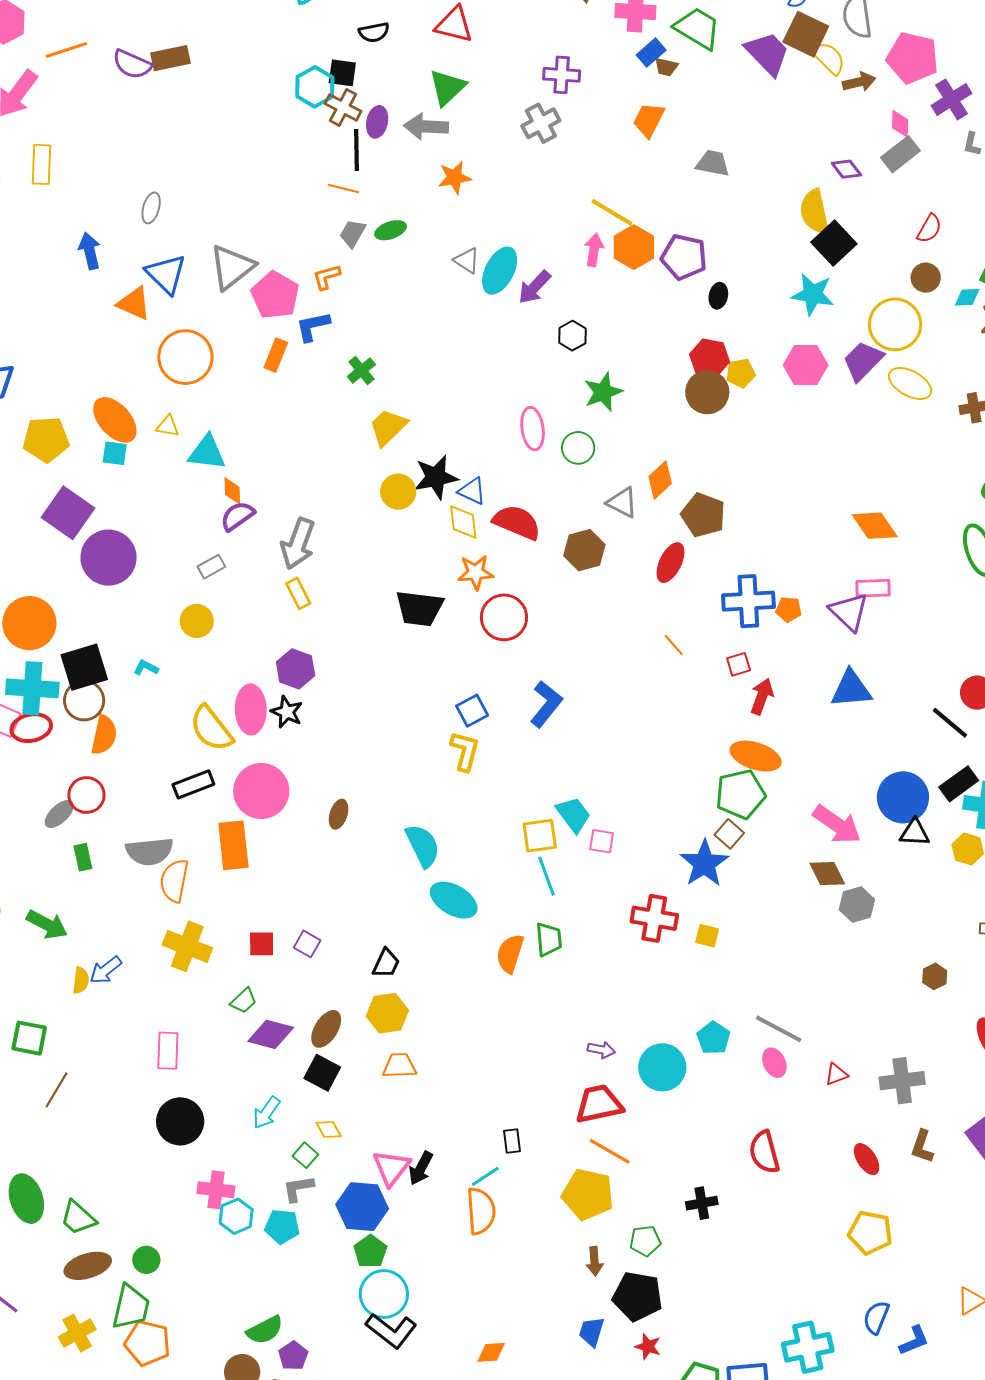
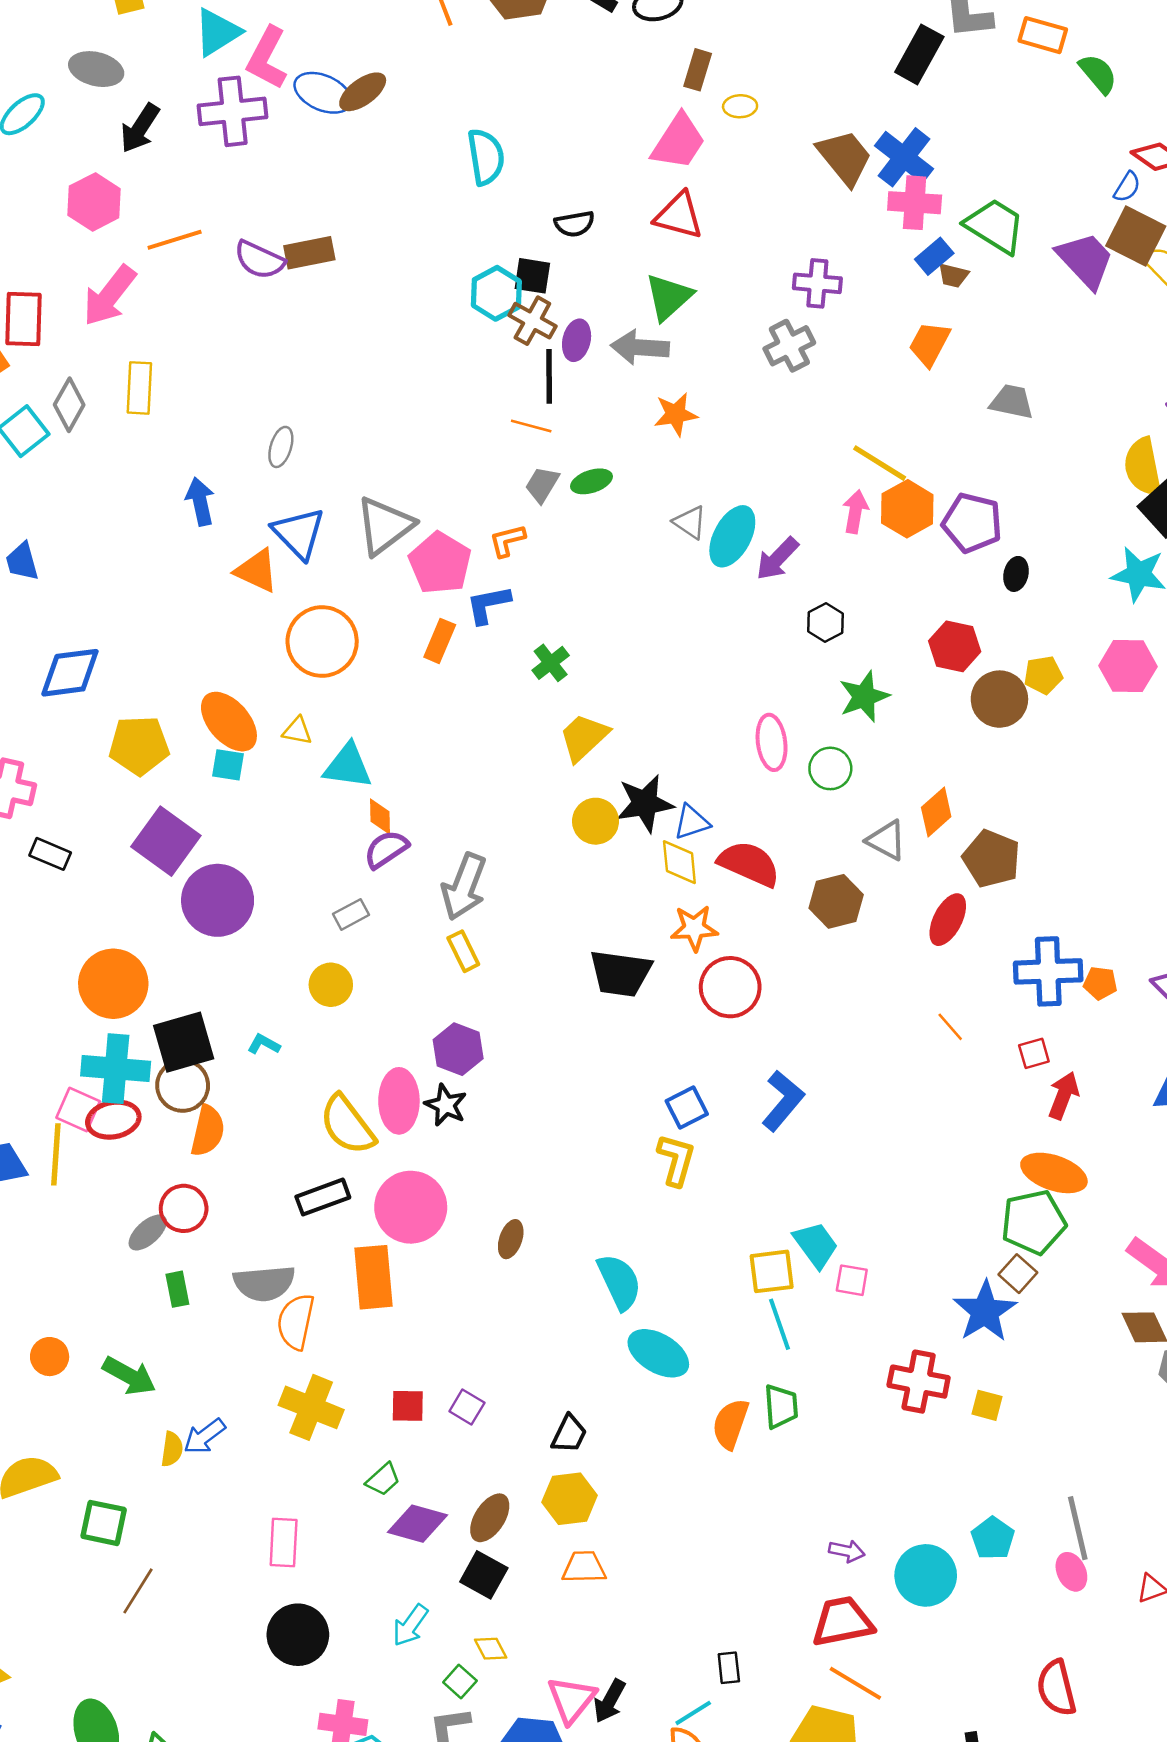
red hexagon: (710, 358) -> (955, 646), moved
blue triangle: (472, 491) -> (692, 822), turned -44
gray line: (779, 1029) -> (1078, 1528), turned 48

